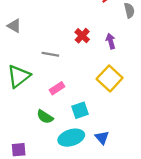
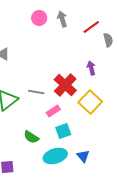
red cross: (82, 36) -> (65, 85), moved, size x1.6
gray line: (50, 54) -> (36, 92), moved
pink rectangle: (57, 88) -> (53, 111), moved

